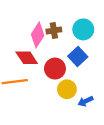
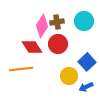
blue square: (78, 57) -> (87, 62), moved
red circle: (55, 69) -> (58, 44), moved

